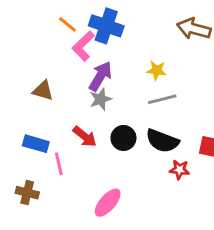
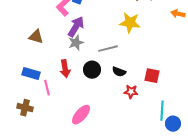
yellow star: (157, 70) -> (130, 23), moved, size x1.5
gray line: (162, 99) -> (108, 49), moved
red arrow: (85, 137) -> (65, 69), turned 42
black semicircle: (162, 141) -> (119, 72), size x0.6

